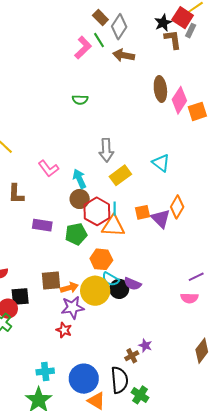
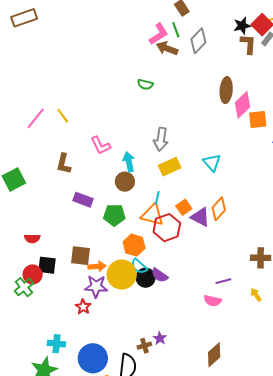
gray diamond: (119, 27) -> (198, 41), moved
brown arrow: (124, 55) -> (167, 48), moved
red hexagon: (97, 211) -> (167, 228), moved
orange square: (142, 212) -> (184, 207), turned -35
purple triangle: (161, 219) -> (200, 217), turned -30

